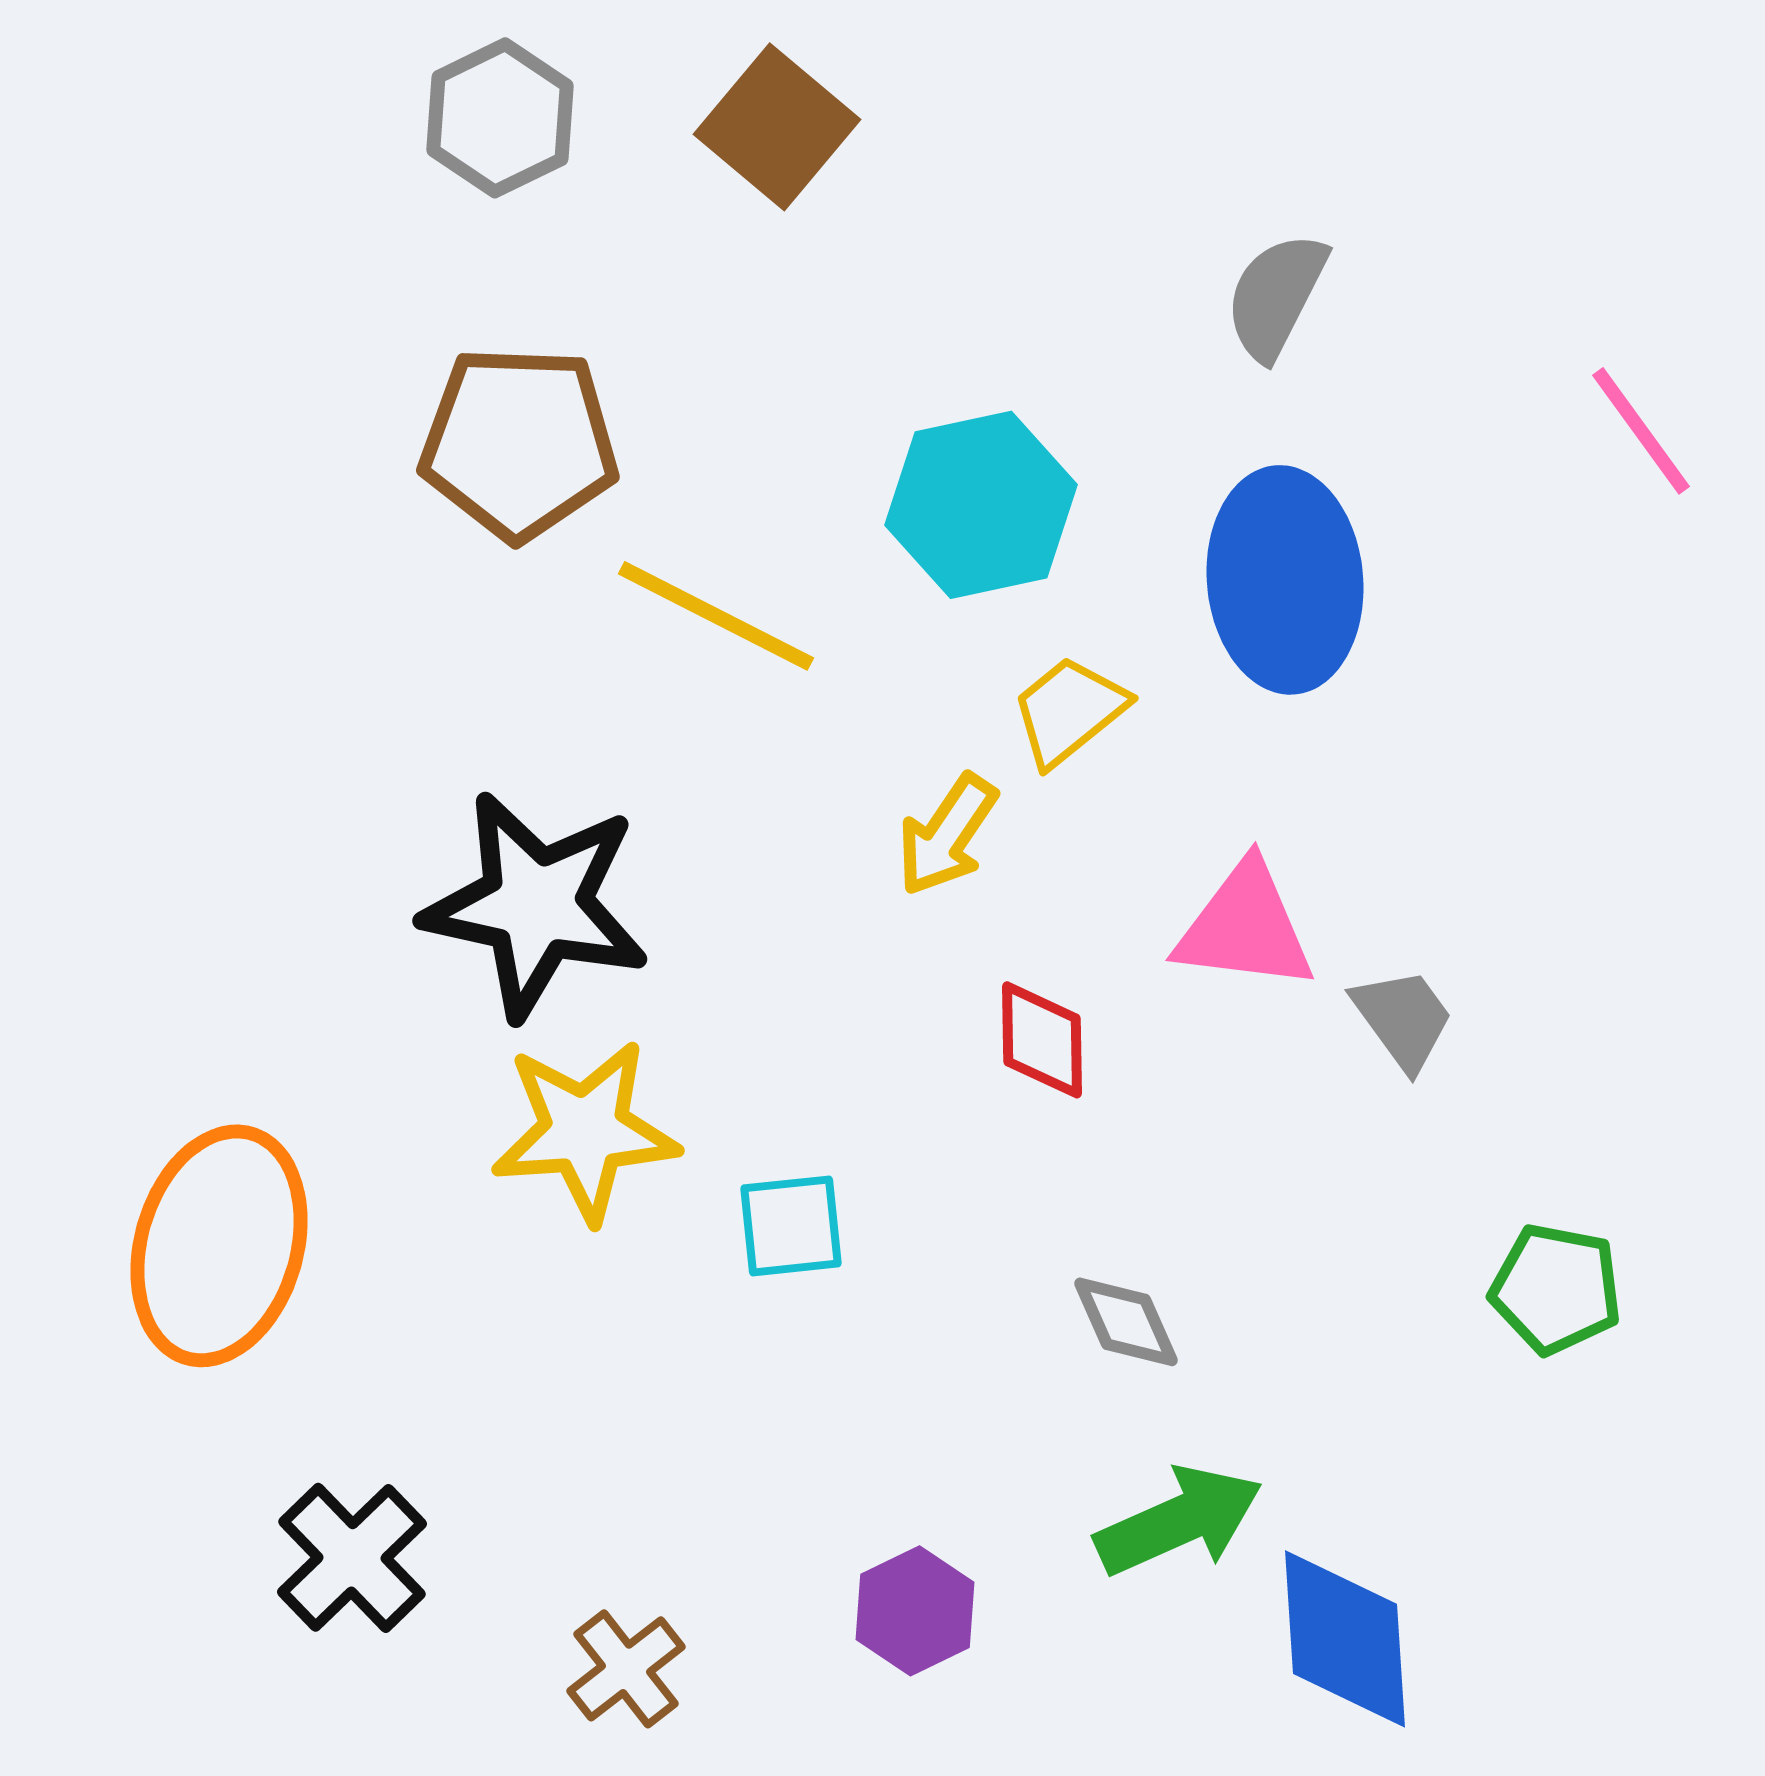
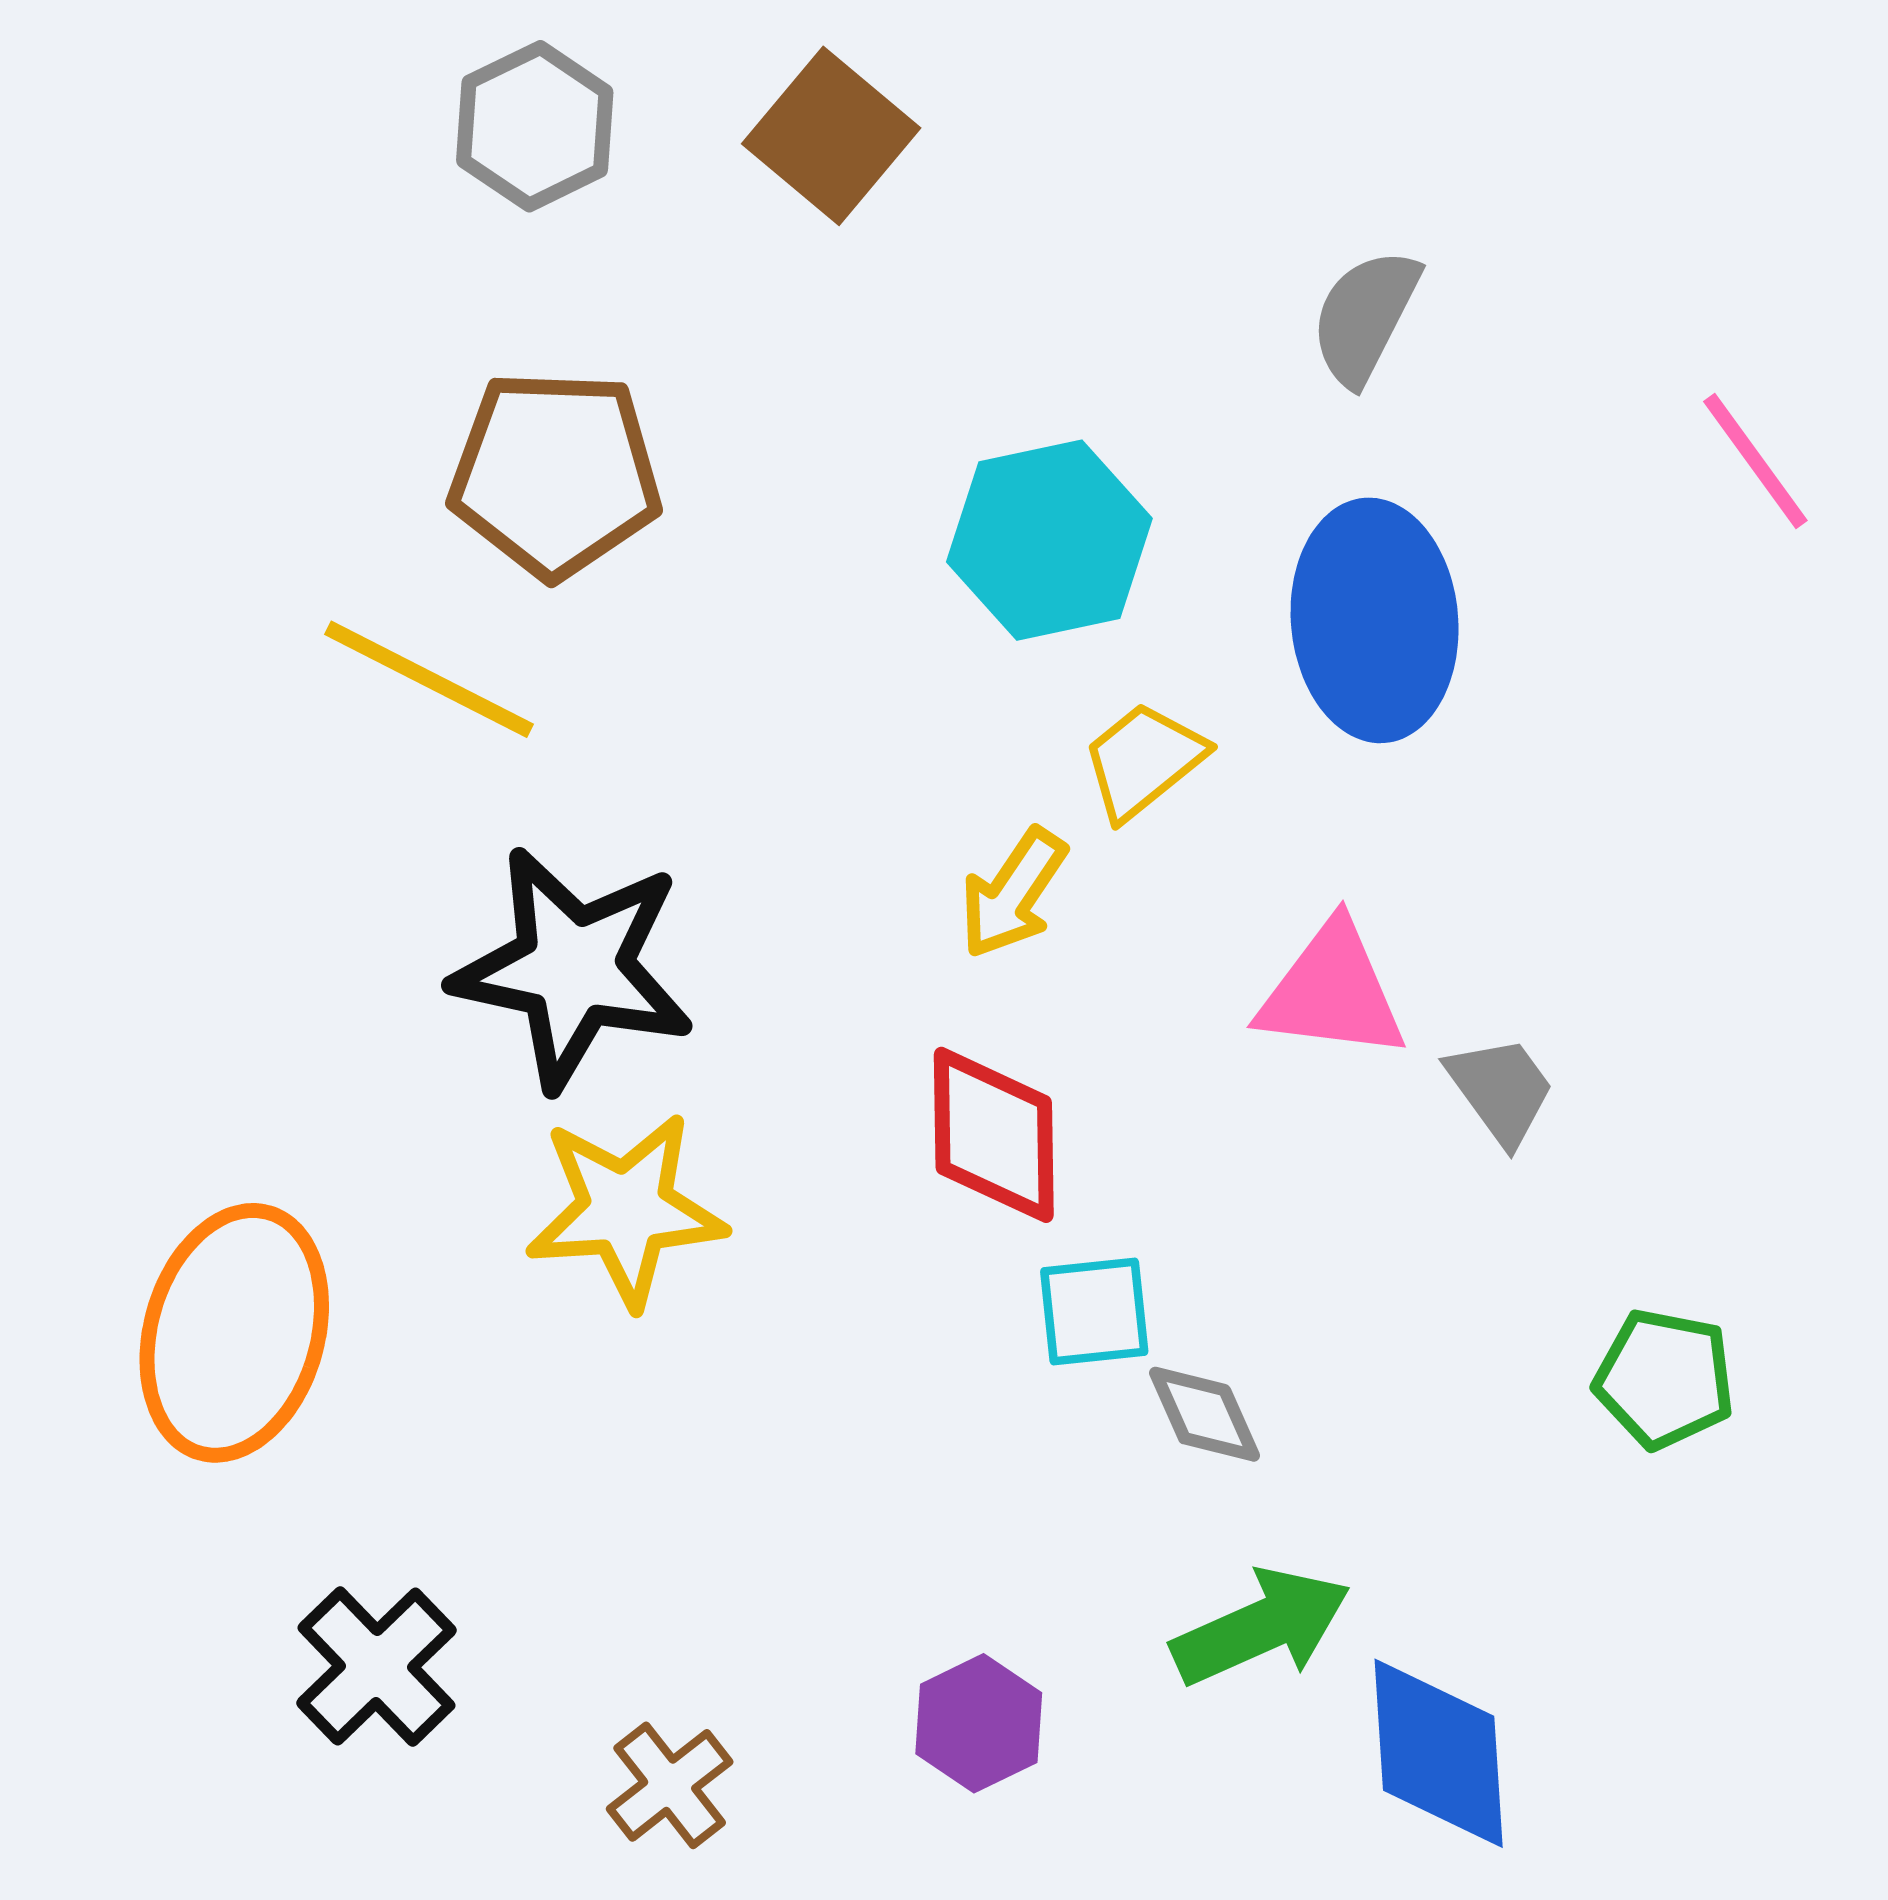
yellow line: (716, 616) -> (429, 679), moved
red diamond: (1042, 1040) -> (994, 1135), moved, size x1.4
cyan square: (791, 1226) -> (1094, 1311), moved

